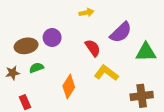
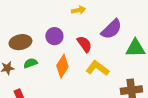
purple circle: (52, 38) -> (54, 36), moved
orange diamond: (69, 86) -> (62, 66), moved

